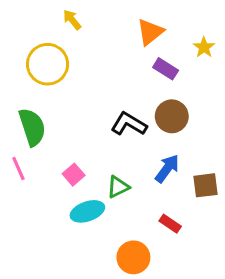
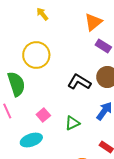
yellow circle: (48, 64) -> (36, 55), moved
cyan ellipse: (87, 211) -> (31, 140), moved

